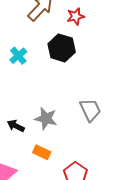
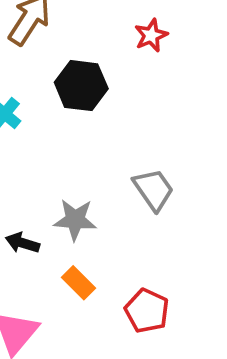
red star: (76, 16) -> (151, 35), moved
orange rectangle: (42, 152) -> (78, 283), turned 30

